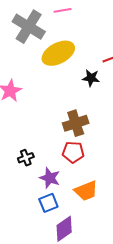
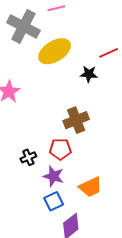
red pentagon: (73, 152) -> (60, 149), moved

